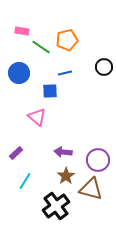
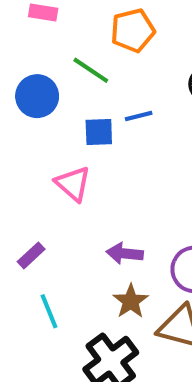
green line: (41, 47) -> (91, 70), moved
blue line: (65, 73) -> (139, 116), moved
cyan line: (25, 181) -> (49, 311), turned -54

